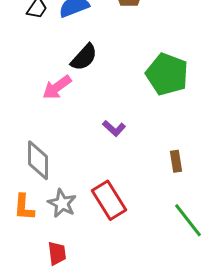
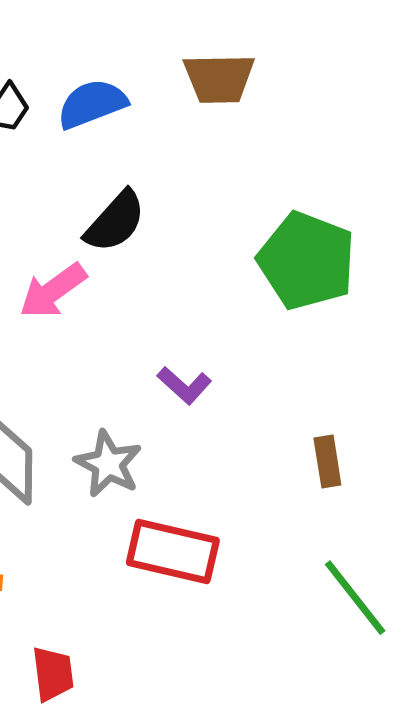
red rectangle: (109, 200) -> (173, 551), turned -45
gray star: (62, 203) -> (108, 464), moved

